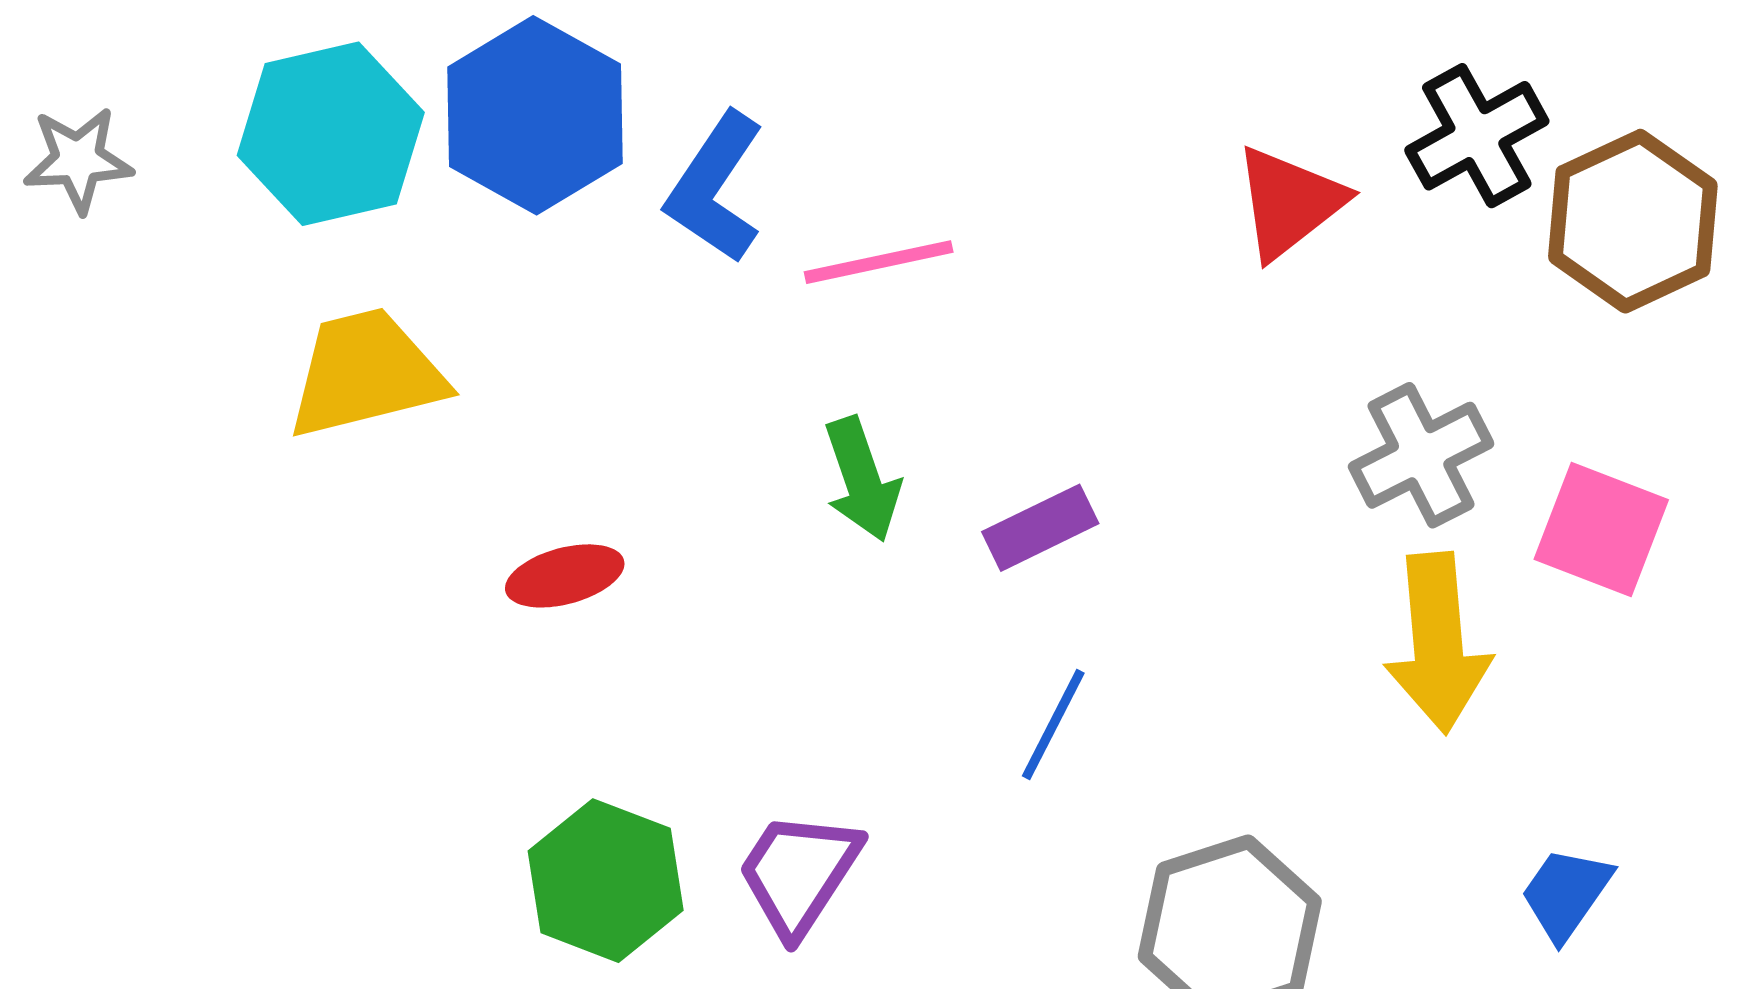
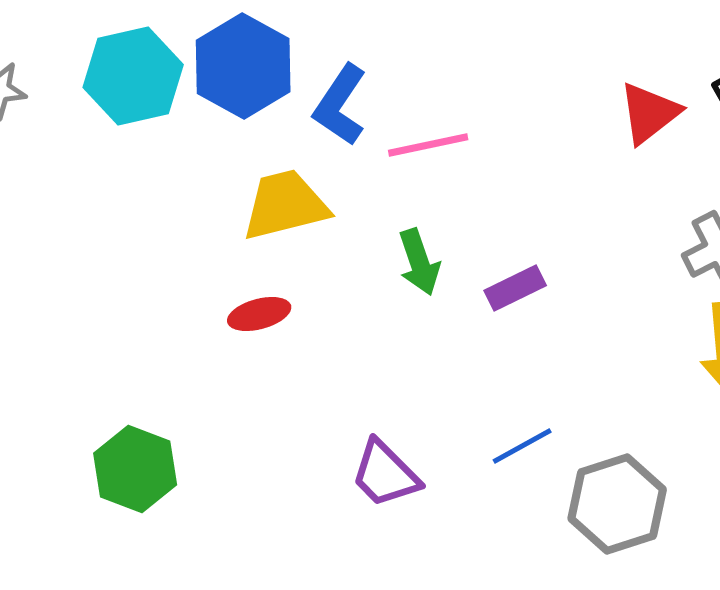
yellow trapezoid: (366, 373) -> (285, 205), moved
blue line: (1053, 725) -> (522, 446), moved, turned 34
purple trapezoid: (799, 873) -> (385, 474), turned -78
green hexagon: (606, 881) -> (135, 469), moved

